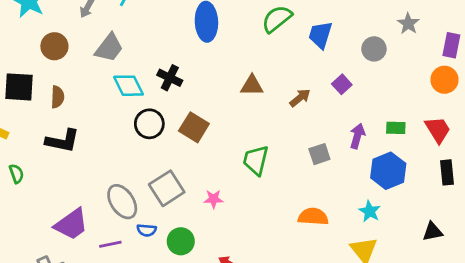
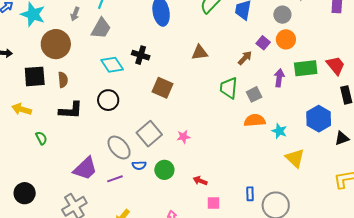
brown circle: (54, 46) -> (56, 44), size x1.5
gray trapezoid: (109, 48) -> (101, 28), moved
orange circle: (444, 80) -> (286, 39), moved
brown arrow: (300, 98) -> (245, 58), moved
black circle: (149, 124) -> (108, 100), moved
green rectangle: (396, 128) -> (306, 68), size x1.6
green trapezoid: (256, 160) -> (229, 88), moved
blue hexagon: (388, 171) -> (319, 119), moved
cyan star: (370, 211) -> (279, 131), moved
orange semicircle: (313, 217) -> (255, 120), moved

